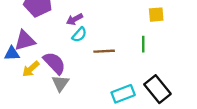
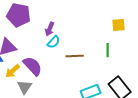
purple arrow: (75, 19) -> (50, 29), turned -40
gray triangle: (60, 83) -> (25, 87), moved

